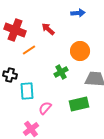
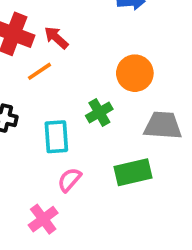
red arrow: (48, 29) -> (56, 38), moved
cyan rectangle: (27, 91) -> (56, 137), moved

